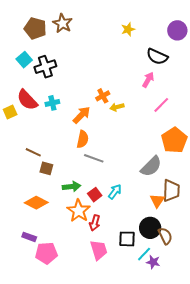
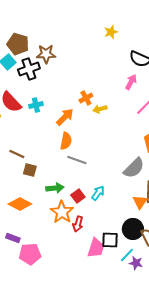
brown star: (62, 23) -> (46, 54), moved, turned -30
brown pentagon: (35, 28) -> (18, 44), moved
pink trapezoid: (99, 250) -> (96, 248), moved, turned 35

